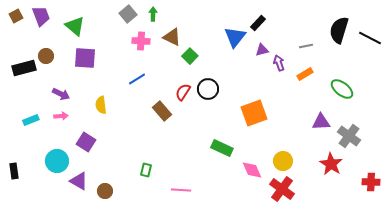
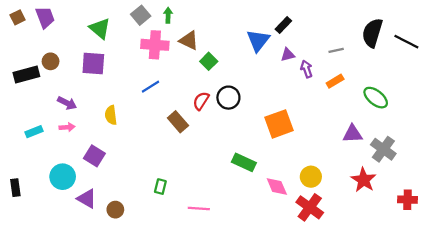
green triangle: (75, 26) -> (100, 28), moved
pink cross: (141, 41) -> (155, 45), size x1.4

